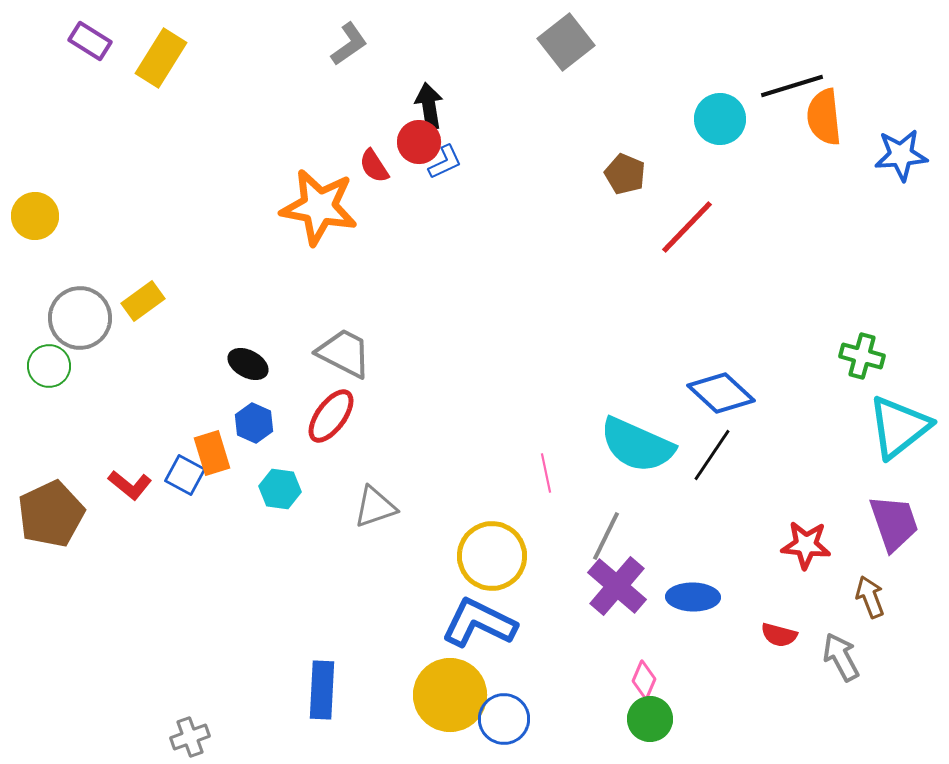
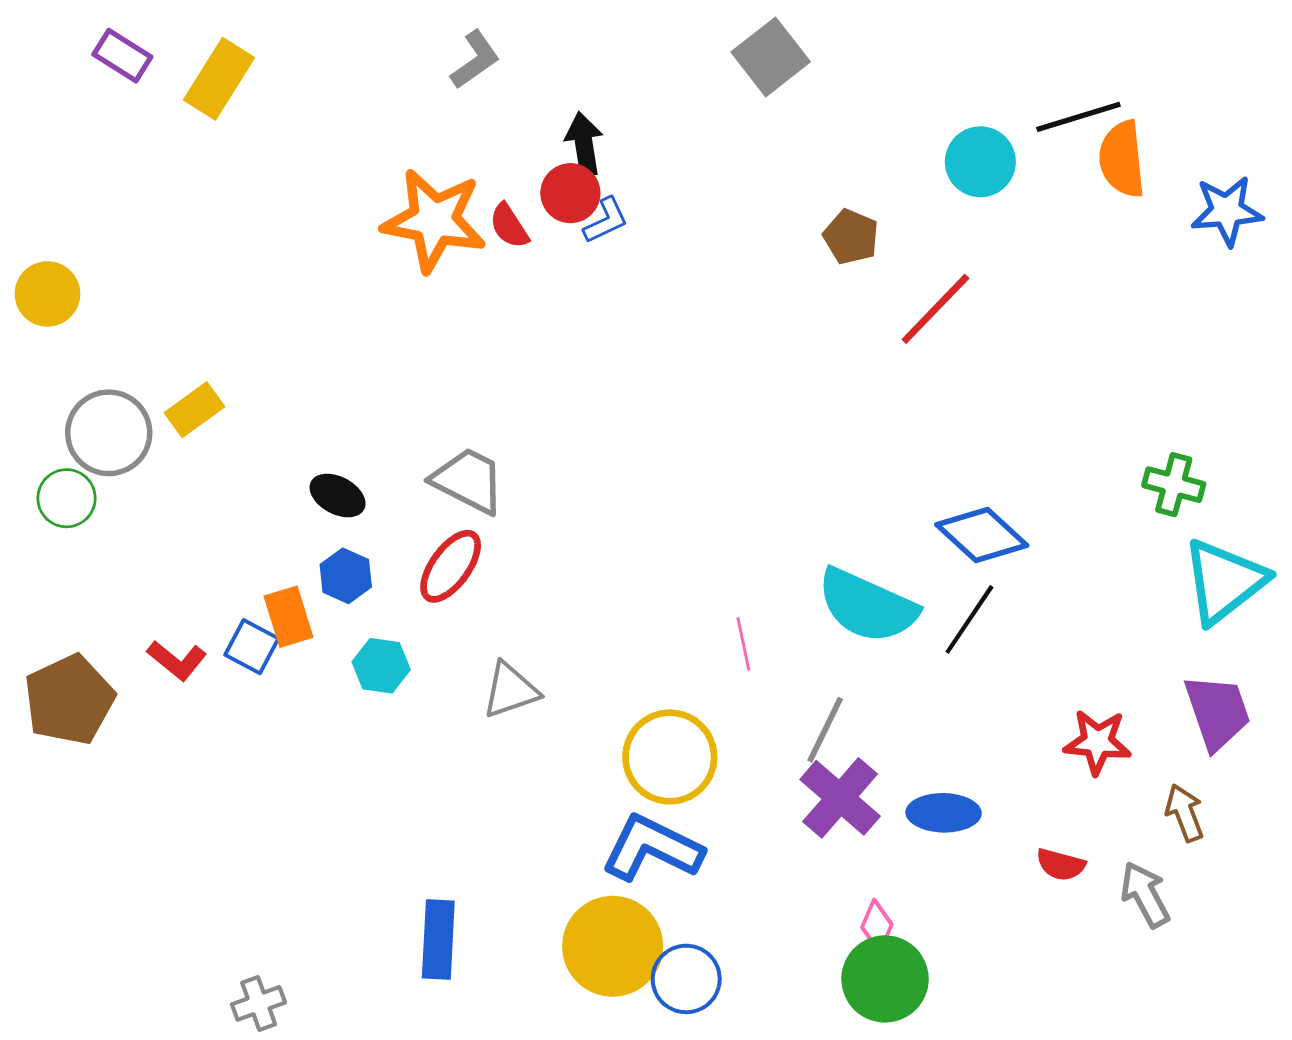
orange star: (319, 207) -> (434, 220), moved
green circle: (650, 719) -> (885, 979), size x1.4

